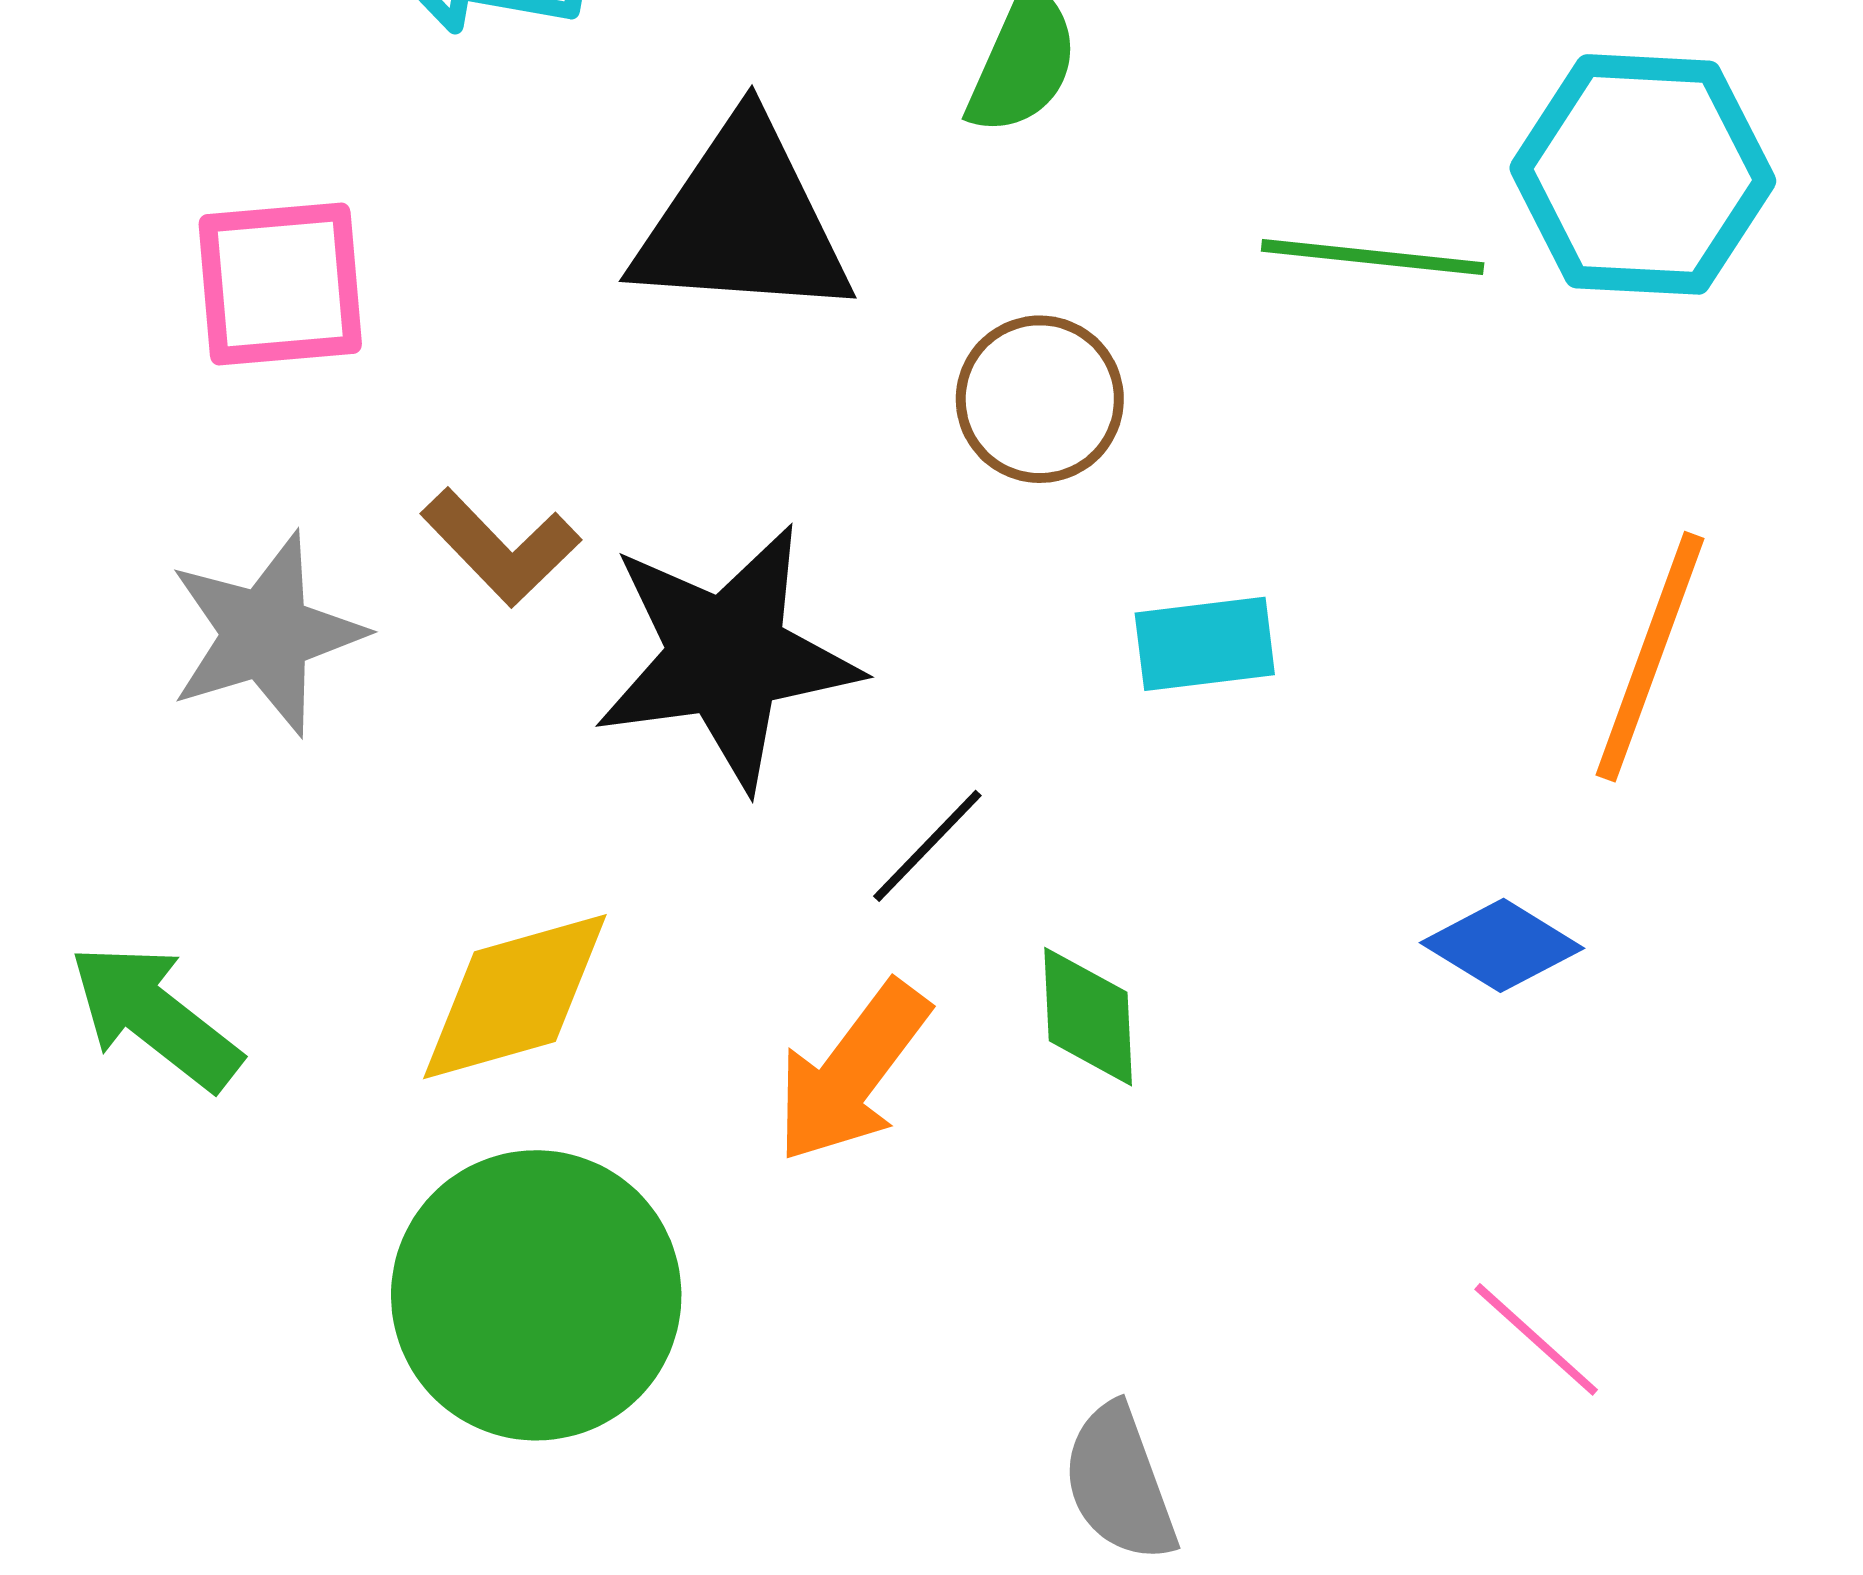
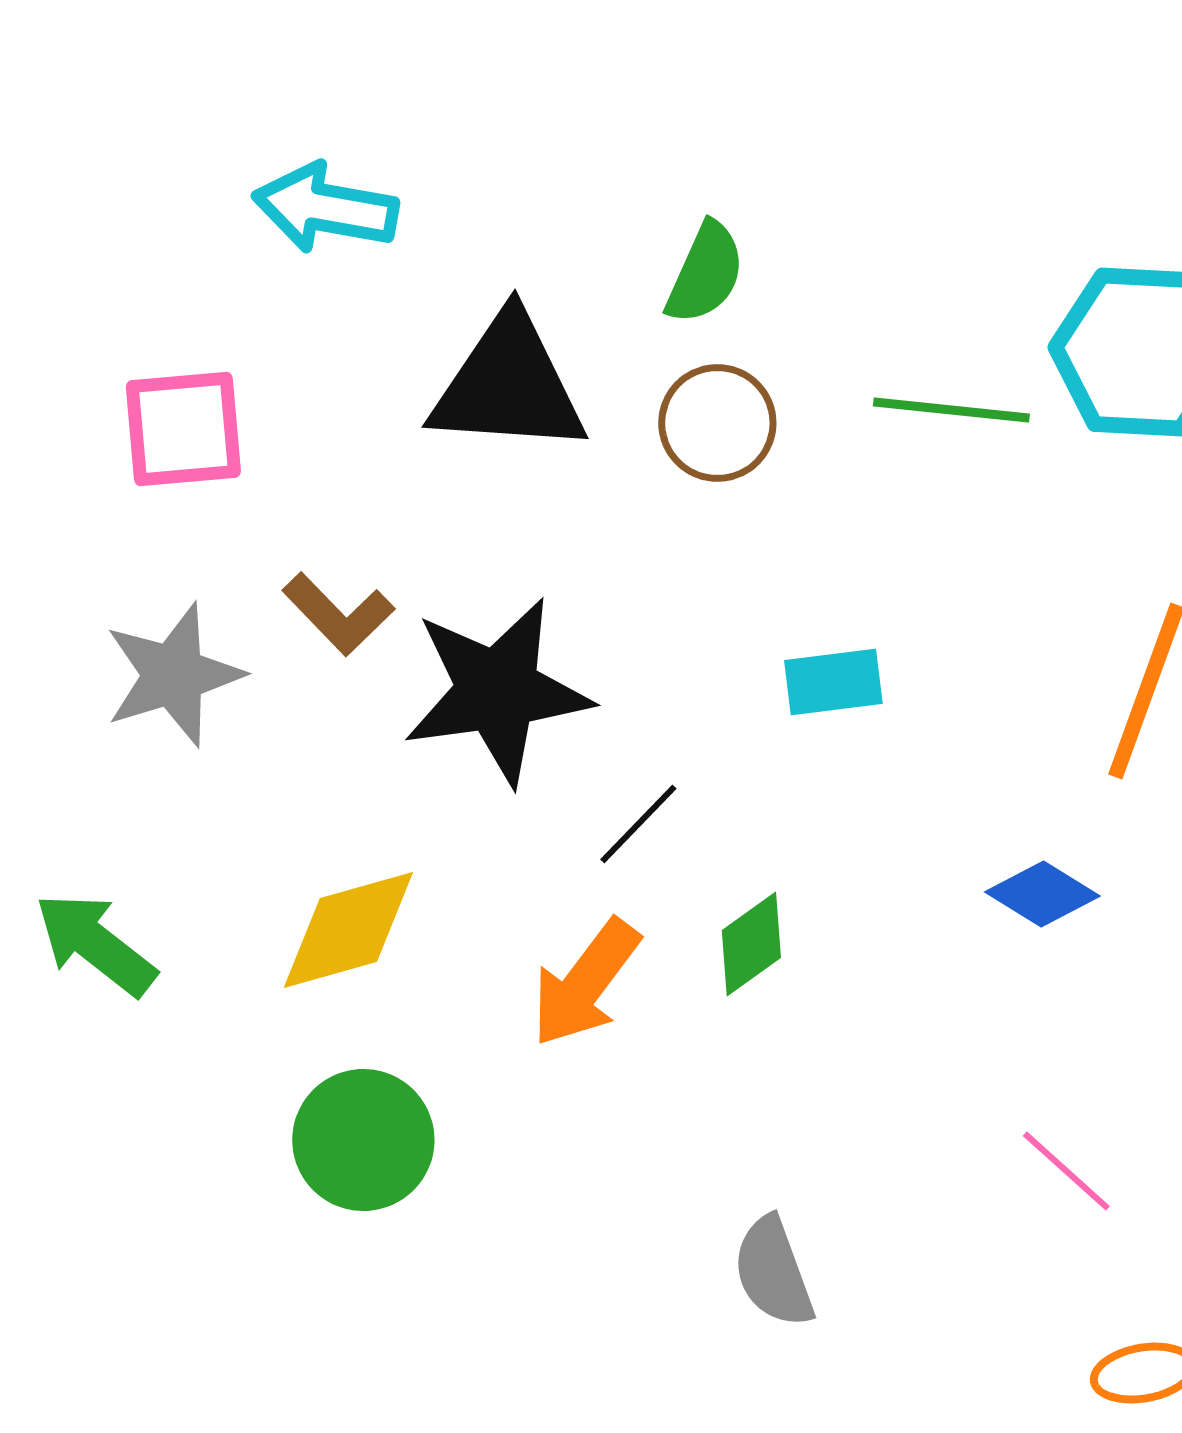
brown circle: (1040, 399) -> (717, 423), moved
green diamond: (1088, 1017) -> (751, 944), turned 57
green circle: (536, 1295) -> (363, 1140), size x0.7

